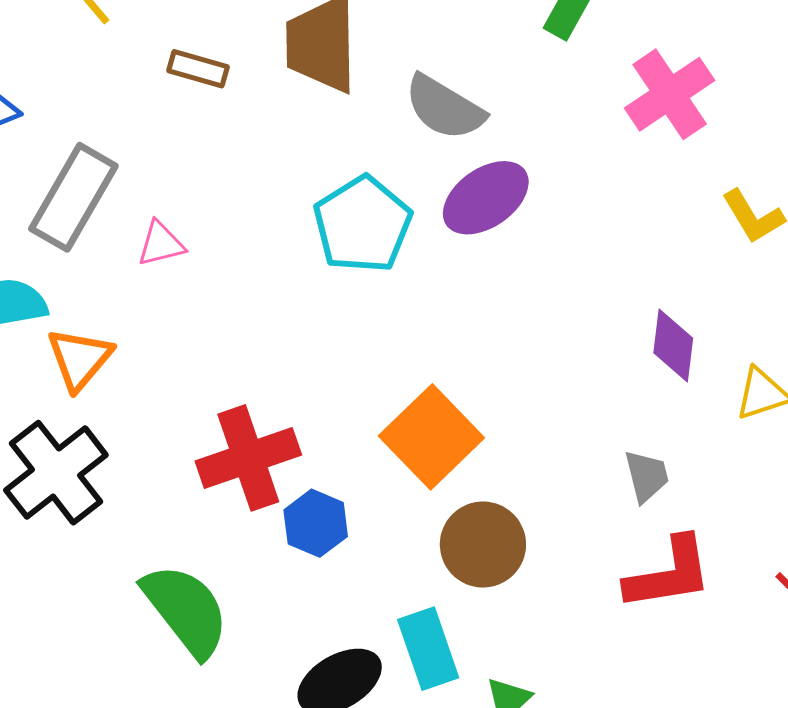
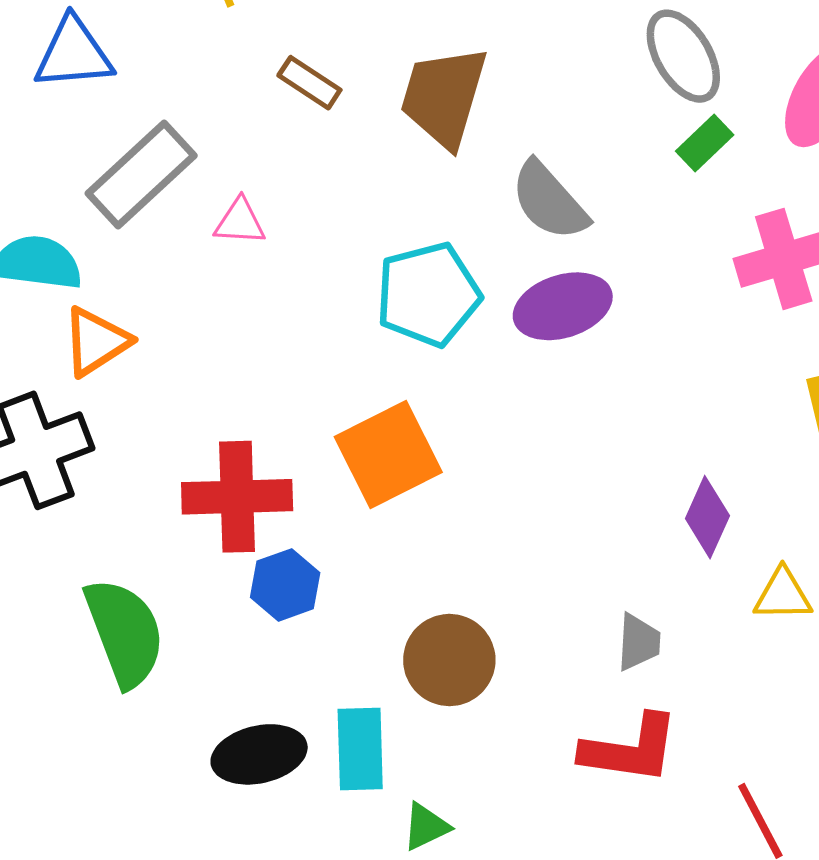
pink triangle: (161, 244) -> (240, 222), moved
orange square: (431, 437) -> (388, 455), moved

